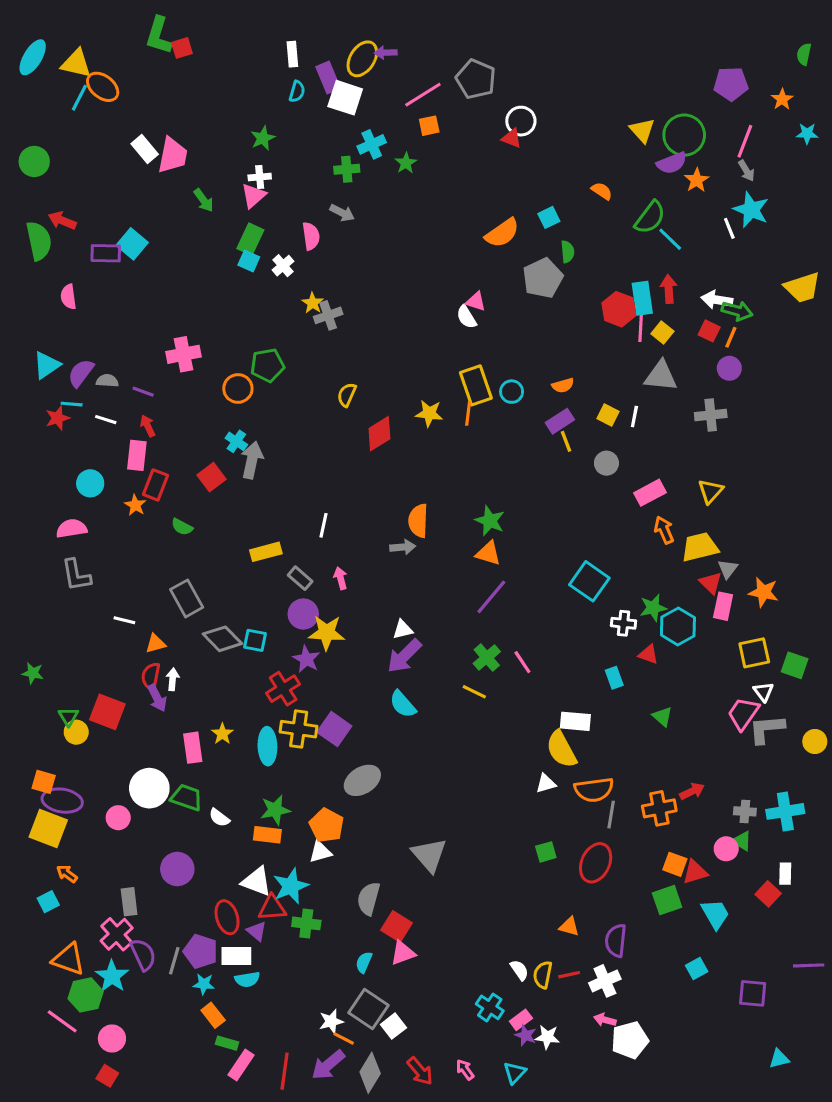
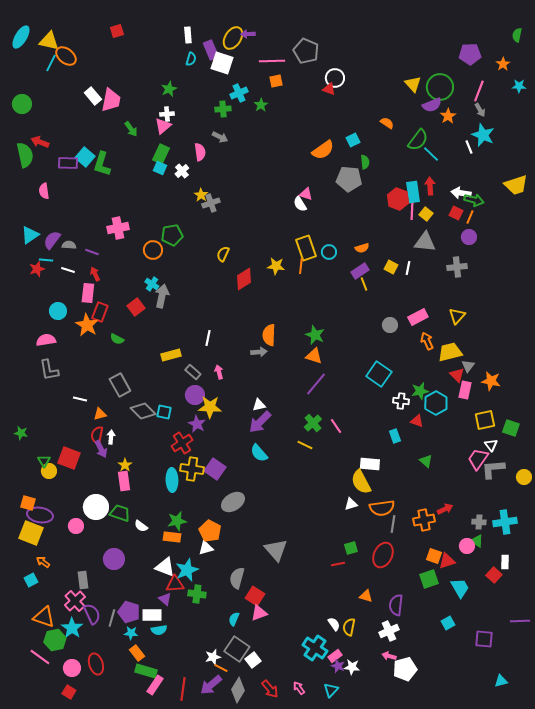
green L-shape: (159, 36) -> (102, 164), moved
pink line: (423, 95) -> (272, 61), turned 30
gray pentagon: (543, 278) -> (349, 179), turned 30
gray circle: (606, 463) -> (390, 325), moved
orange star: (135, 505) -> (87, 325), size x1.6
yellow star: (222, 734) -> (125, 465), moved
red ellipse: (227, 917) -> (96, 664), moved
red line: (569, 975) -> (338, 564), moved
cyan cross: (490, 1007) -> (315, 648), size x1.4
green rectangle: (227, 1043) -> (146, 671), size x1.5

